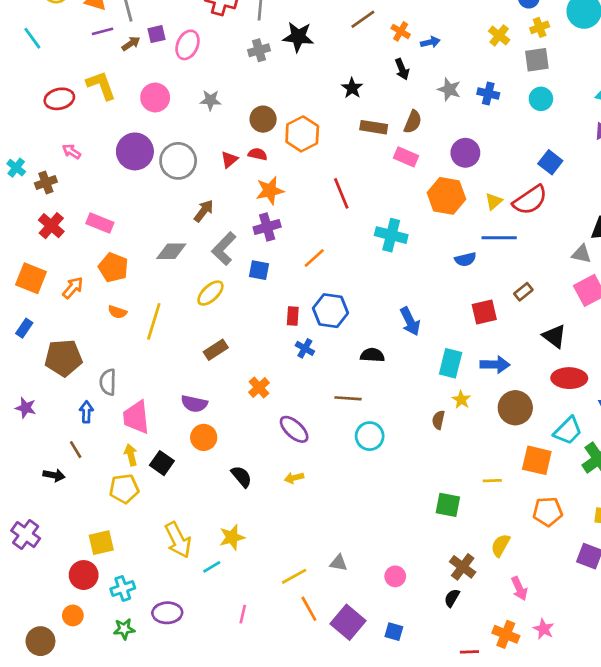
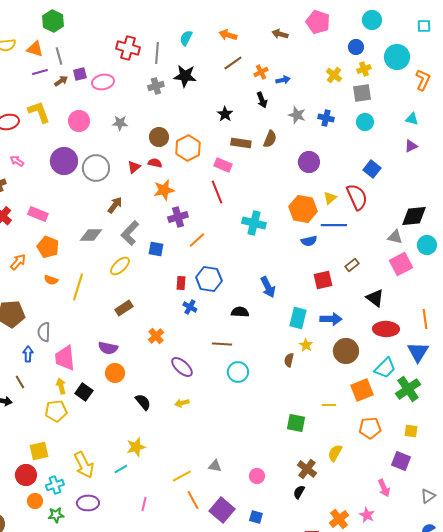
orange cross: (401, 31) -> (261, 72), turned 32
pink ellipse: (188, 45) -> (103, 82), turned 55
pink rectangle: (406, 157) -> (223, 165), moved
orange hexagon: (446, 196) -> (303, 209), moved
red semicircle: (530, 200) -> (357, 197), turned -80
purple cross: (267, 227) -> (178, 217), moved
orange square: (537, 460) -> (362, 390), turned -35
yellow arrow: (178, 540) -> (84, 465), moved
pink arrow: (519, 588) -> (384, 488), moved
orange circle: (73, 615) -> (35, 501), moved
orange cross: (506, 634) -> (339, 519), turned 30

